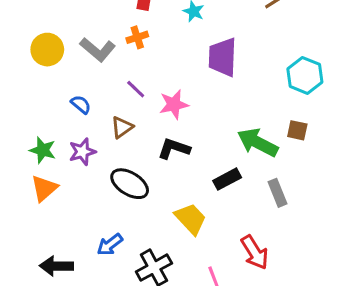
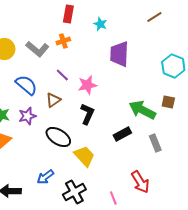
blue semicircle: (81, 104) -> (26, 85), size x1.6
black L-shape: (174, 149) -> (87, 114), turned 95
yellow trapezoid: (191, 219) -> (84, 156), moved

